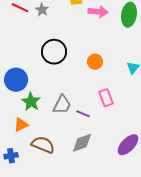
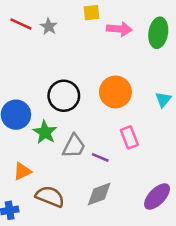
black circle: (54, 52) -> (64, 96), moved
orange circle: (95, 62) -> (115, 92), size x1.6
green star: (31, 102) -> (45, 132), moved

